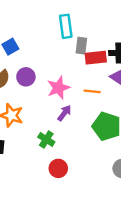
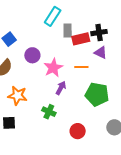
cyan rectangle: (66, 26) -> (53, 16), turned 48
purple circle: (26, 77) -> (32, 55), moved
red circle: (58, 168) -> (78, 131), moved

